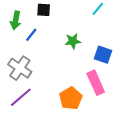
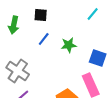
blue line: (31, 35) -> (44, 39), moved

